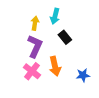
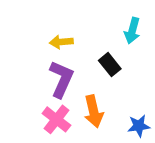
cyan arrow: (55, 16) -> (132, 31), moved
yellow arrow: (35, 23) -> (61, 42), turned -104

